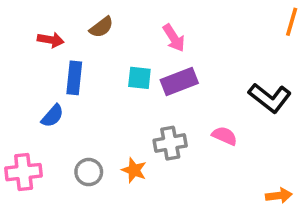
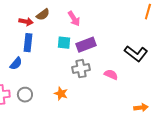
pink arrow: (174, 38) -> (74, 19), moved
red arrow: (51, 40) -> (26, 22), moved
gray cross: (170, 143) -> (81, 69), moved
gray circle: (89, 172) -> (25, 95), moved

